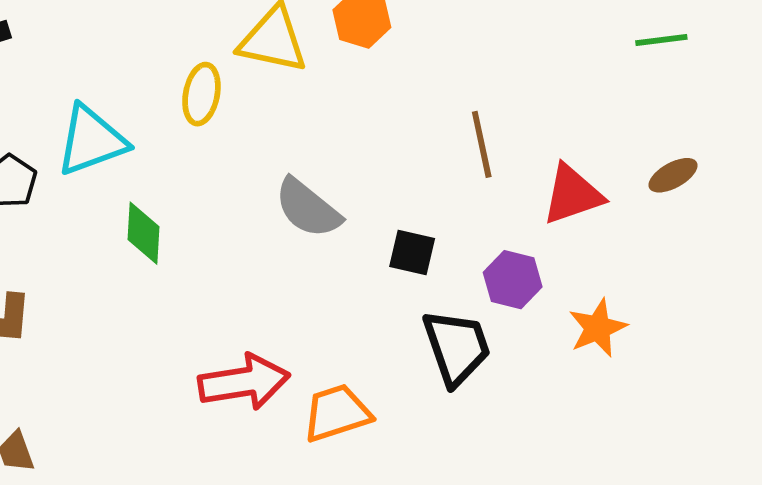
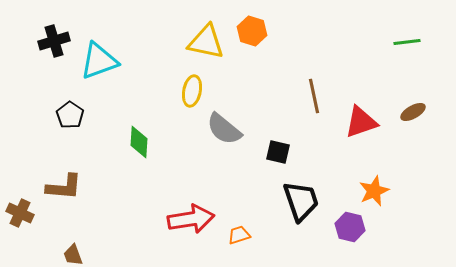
yellow ellipse: (201, 94) -> (192, 91), moved
cyan triangle: (91, 140) -> (99, 61), moved
purple hexagon: (513, 280) -> (350, 227), moved
orange trapezoid: (337, 413) -> (239, 235), size x0.6

